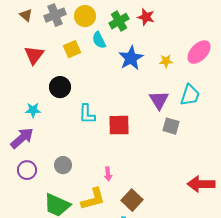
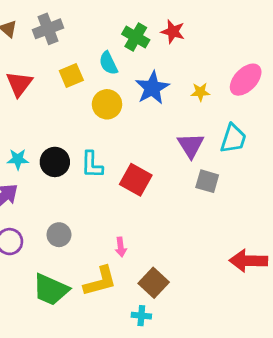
yellow circle: (85, 16) -> (107, 104), moved
green cross: (119, 21) -> (136, 37), turned -30
black circle: (60, 87) -> (55, 162), moved
red square: (119, 125) -> (136, 180), turned 30

